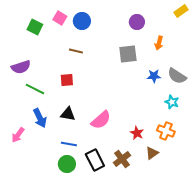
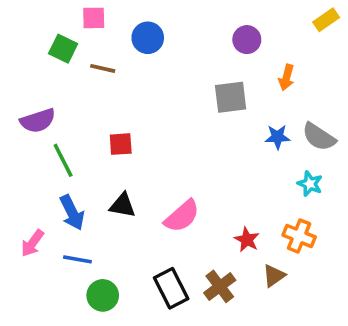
pink square: (60, 18) -> (94, 18), moved, turned -32
brown line: (76, 51) -> (103, 68), moved
green line: (35, 89) -> (63, 160), turned 36
blue line: (69, 144) -> (77, 259), moved
green circle: (67, 164) -> (103, 295), moved

